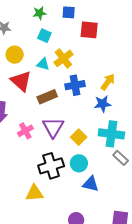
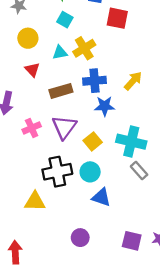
cyan triangle: (43, 64) -> (60, 52), turned -32
red triangle: (21, 81) -> (32, 70), size x0.6
blue star: (103, 104) -> (105, 106), moved

